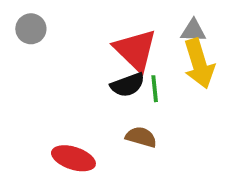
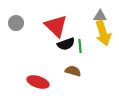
gray circle: (31, 29) -> (16, 23), moved
red triangle: (135, 50) -> (56, 26), moved

